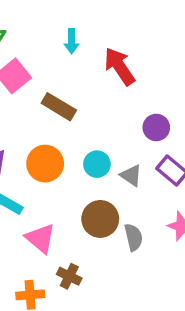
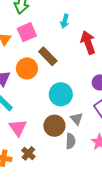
orange circle: (45, 164) -> (27, 68), moved
cyan circle: (97, 164) -> (61, 94), size x1.5
gray triangle: (131, 175) -> (77, 119), moved

